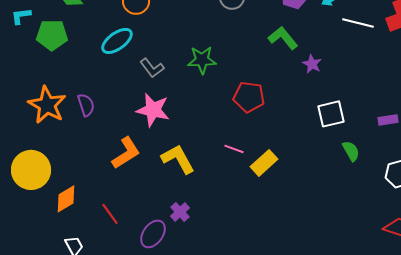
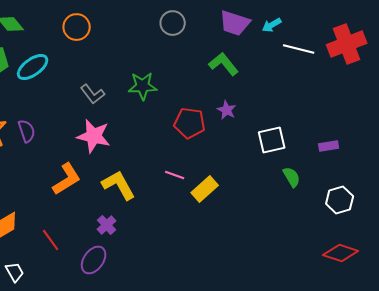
cyan ellipse: (117, 41) -> (33, 67), moved
purple star: (312, 64) -> (227, 110), moved
purple cross: (180, 212) -> (107, 225), moved

